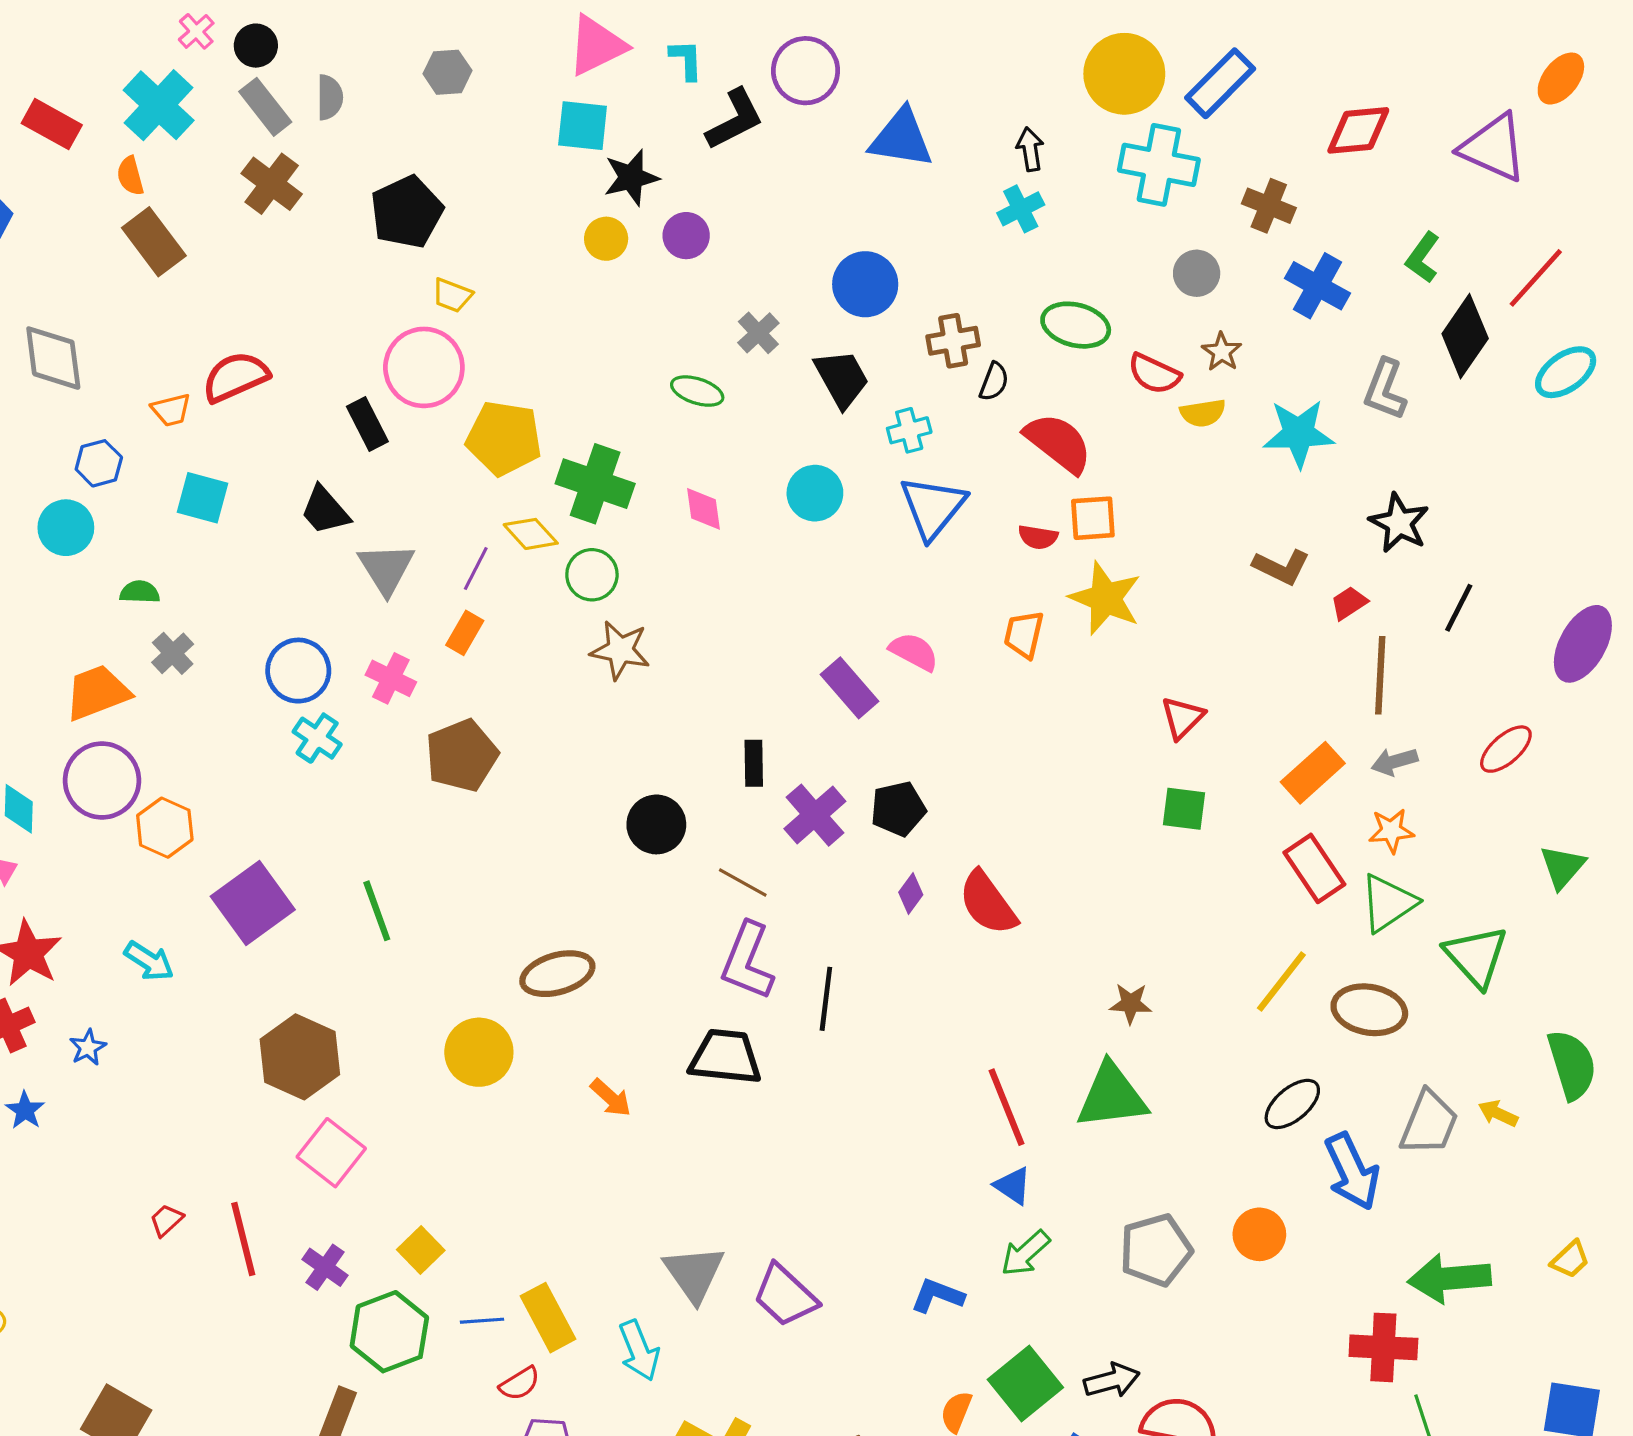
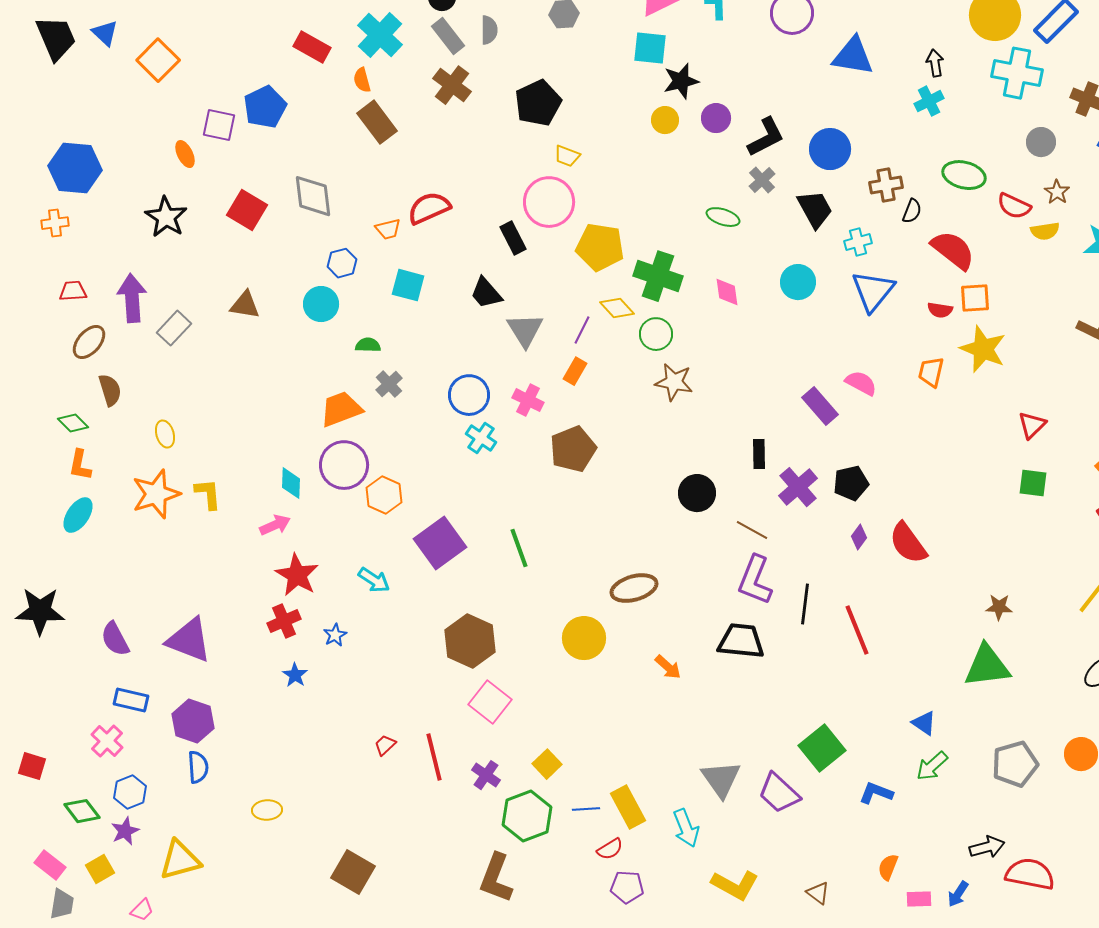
black L-shape: (735, 119) -> (766, 137), moved
red line: (1007, 1107) -> (857, 630), moved
green square: (1025, 1384) -> (822, 748), moved

